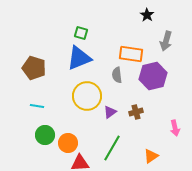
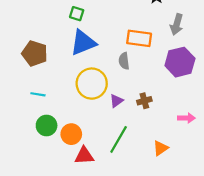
green square: (81, 33) -> (77, 14), moved
purple hexagon: (153, 76) -> (180, 62), moved
pink arrow: (175, 128) -> (186, 118), turned -77

